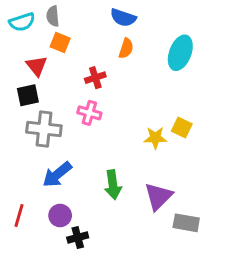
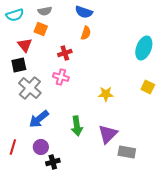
gray semicircle: (53, 16) -> (45, 11), moved, turned -96
cyan ellipse: (180, 53) -> (144, 48), moved
yellow square: (182, 128) -> (148, 87), moved
gray cross: (44, 129) -> (30, 88), turned 35

